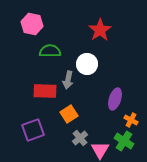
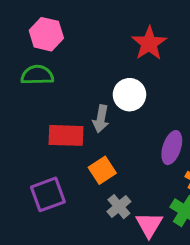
green semicircle: (50, 51) -> (37, 75), moved

